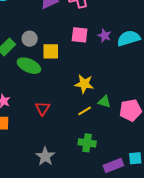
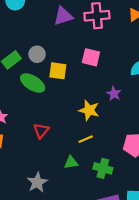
purple star: (105, 36) -> (114, 94), moved
green triangle: (104, 102) -> (71, 162), moved, turned -32
green cross: (87, 143) -> (103, 168), moved

